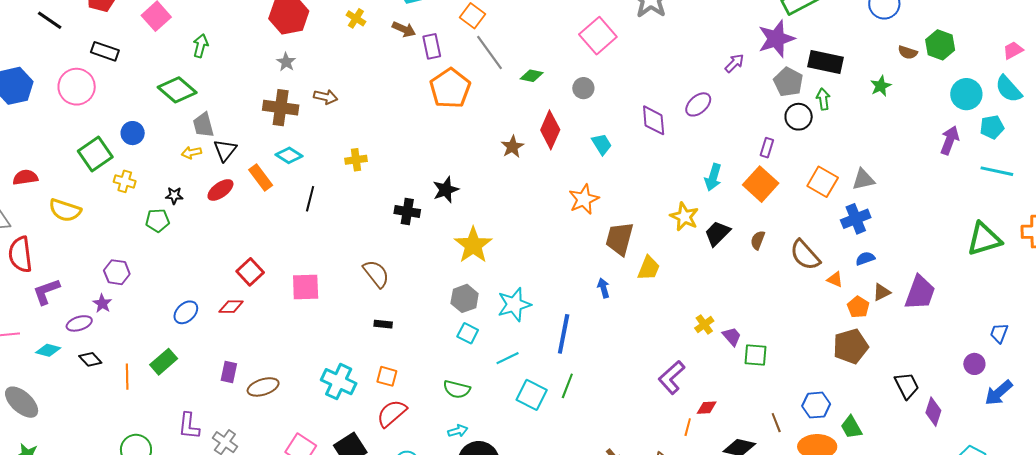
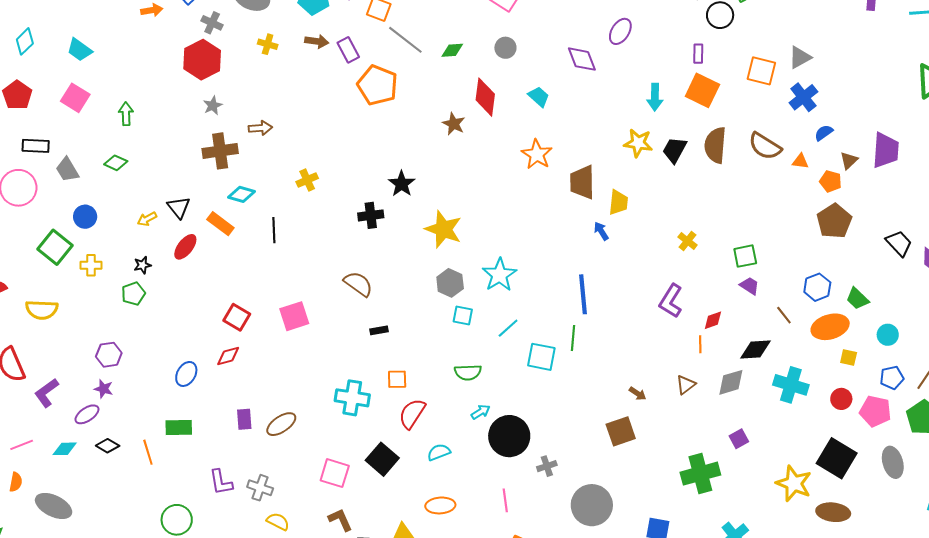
gray star: (286, 62) -> (213, 106), turned 30
green diamond: (177, 90) -> (116, 163), size x0.6
gray trapezoid: (203, 125) -> (67, 170), moved
brown semicircle: (758, 240) -> (715, 145), size x1.8
blue arrow: (603, 288) -> (601, 231), moved
blue line: (564, 334) -> (583, 294), moved
purple trapezoid: (732, 337) -> (749, 286), moved
green rectangle: (164, 362) -> (179, 428), turned 56

